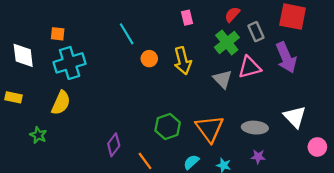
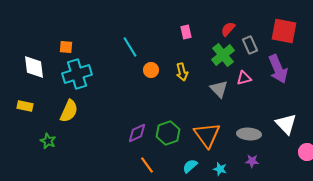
yellow arrow: (183, 61) -> (182, 72), size x0.7
pink triangle: (249, 67) -> (244, 78), size x0.7
purple diamond: (114, 145) -> (137, 133), moved, turned 30

